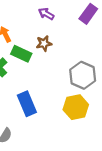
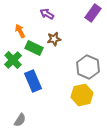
purple arrow: (46, 14) -> (47, 14), moved
blue rectangle: (27, 104) -> (33, 81), moved

